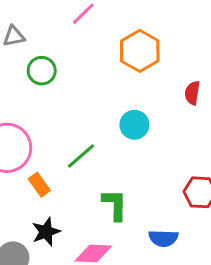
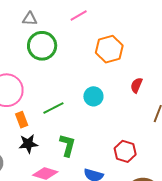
green circle: (42, 71) -> (42, 46), size x1.5
black star: (46, 232) -> (28, 144), moved

